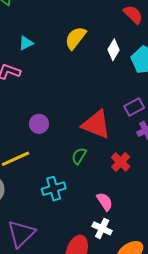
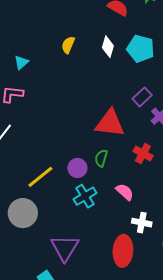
yellow semicircle: (76, 38) -> (68, 45), size x0.7
purple circle: (39, 124) -> (77, 168), moved
pink semicircle: (105, 202) -> (125, 192), moved

